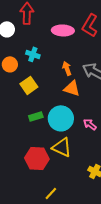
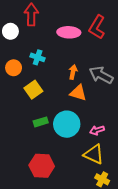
orange arrow: (67, 68) -> (73, 72), turned 32
pink arrow: (90, 124) -> (97, 130), turned -56
yellow triangle: (62, 147) -> (94, 154), moved

